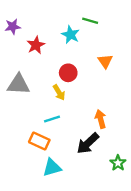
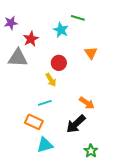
gray triangle: (18, 84) -> (18, 58), moved
orange arrow: (101, 119) -> (87, 103), turned 140
green star: (118, 163) -> (91, 151), moved

